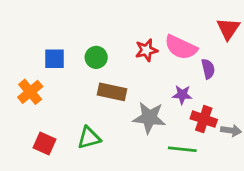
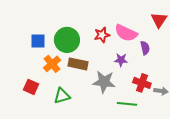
green circle: (96, 57) -> (67, 40), size x1.6
orange cross: (30, 92) -> (52, 64), moved
purple star: (182, 95) -> (121, 60), moved
red square: (44, 143) -> (31, 87), moved

